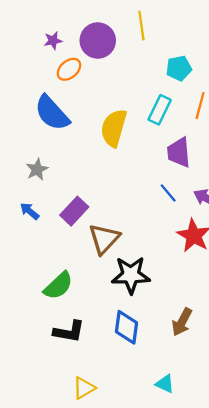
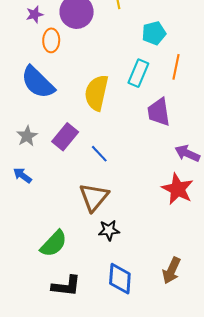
orange ellipse: (69, 69) -> (51, 40), turned -45
blue line: (168, 193) -> (99, 154), moved
purple rectangle: (74, 211) -> (65, 137), moved
black star: (131, 275) -> (109, 230), moved, size x0.6

